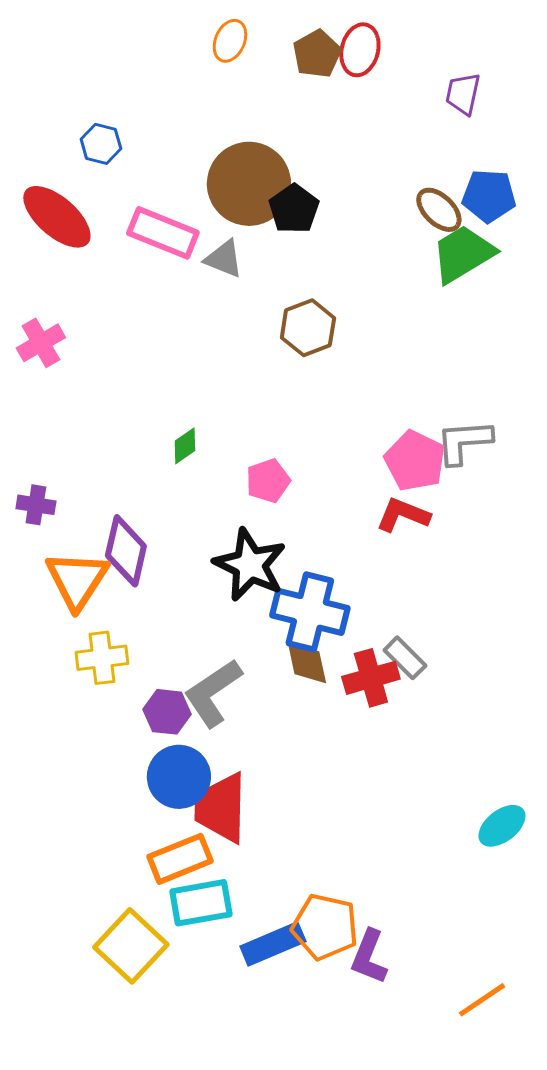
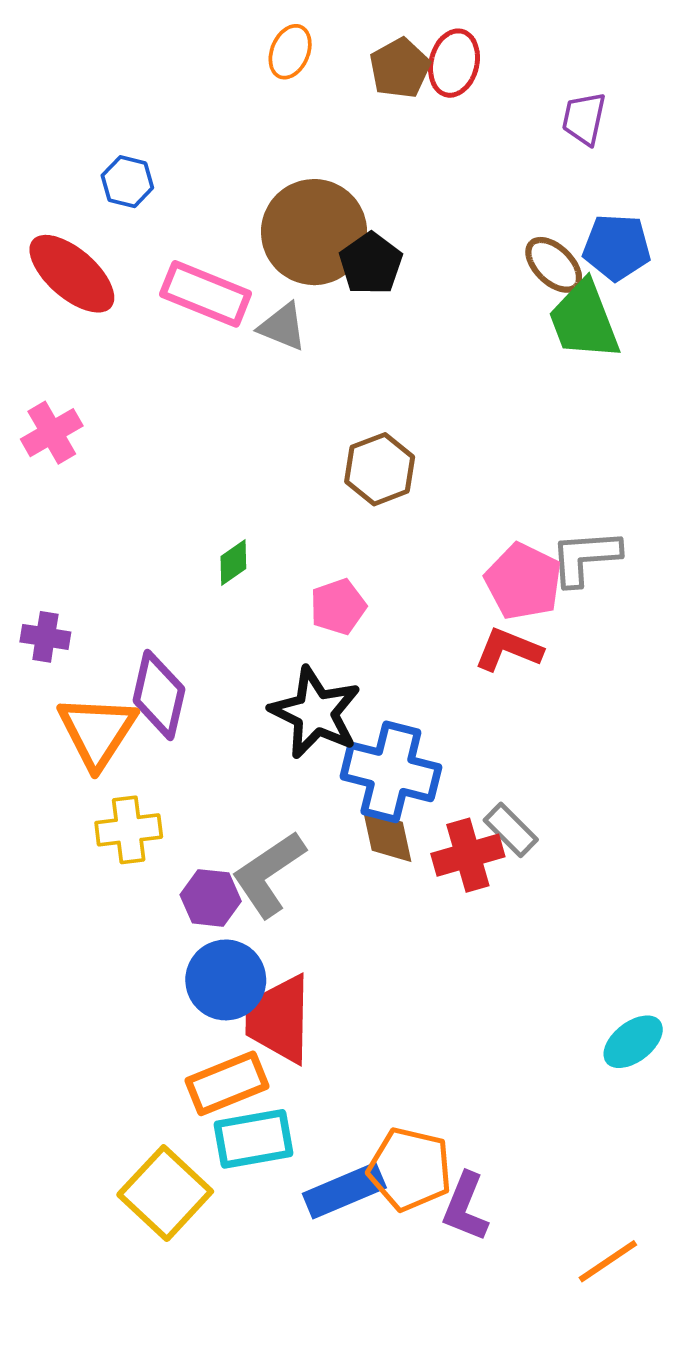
green trapezoid: (463, 254) -> (584, 320), turned -80
brown hexagon: (308, 328) -> (380, 469), moved

